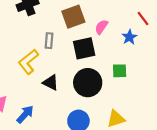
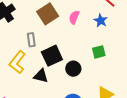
black square: (84, 48) -> (52, 56), moved
black circle: (88, 83) -> (73, 69), size x0.6

